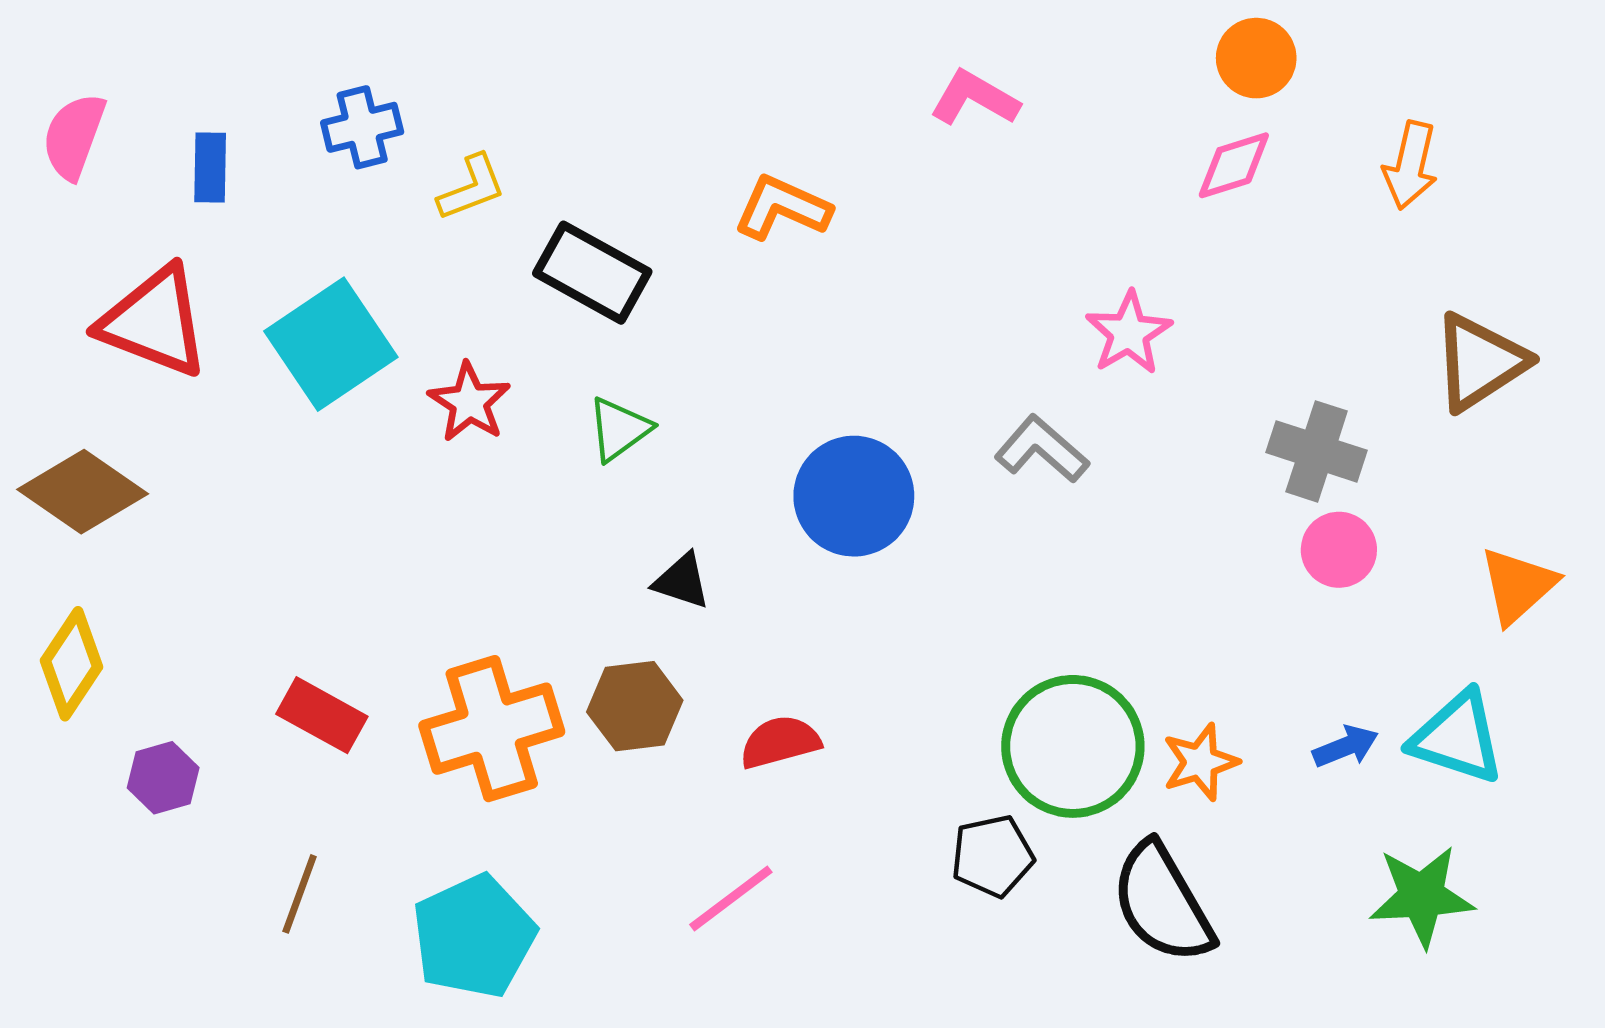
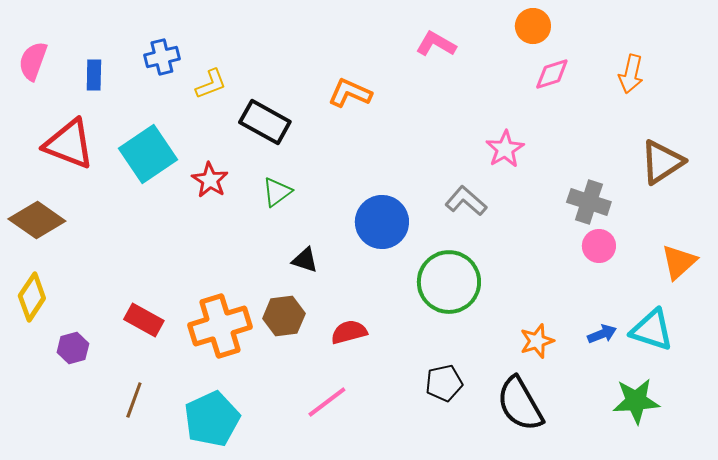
orange circle: (1256, 58) -> (533, 26), moved
green circle: (1073, 746) -> (449, 282), moved

